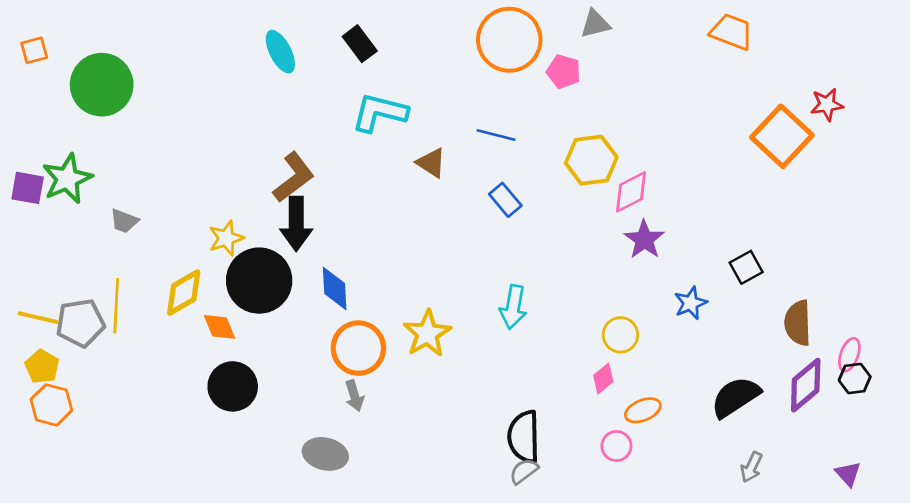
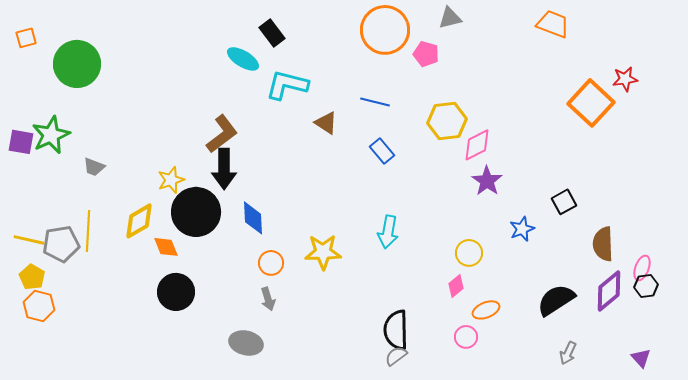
cyan ellipse: (280, 52) -> (243, 59), moved, turned -32
yellow star: (427, 333) -> (323, 252), turned 30
orange circle: (358, 348) -> (271, 263), size x0.6

